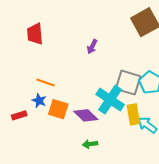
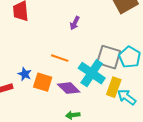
orange line: (46, 83) -> (60, 58), moved
yellow rectangle: (133, 114) -> (114, 87), turned 30

